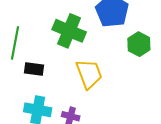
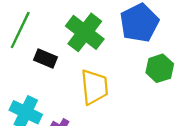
black rectangle: (34, 69) -> (45, 59), moved

